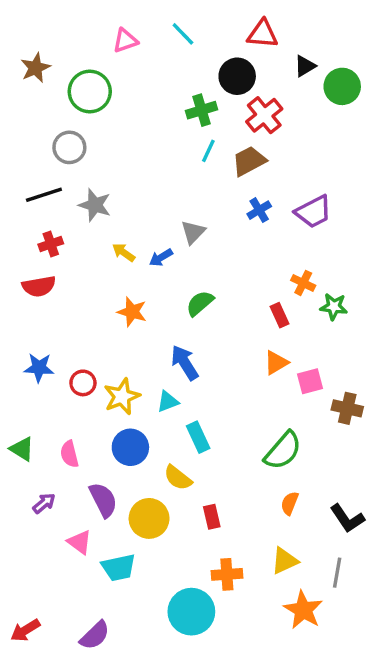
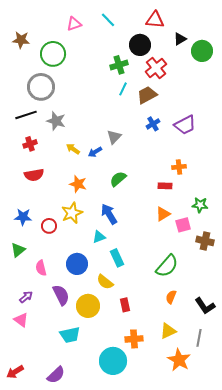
brown star: (36, 68) -> (21, 40), turned 30
gray circle: (69, 147) -> (41, 87), size x1.4
orange cross: (303, 283) -> (179, 167), turned -32
red semicircle: (39, 286) -> (34, 175), moved
green star: (334, 307) -> (200, 205), moved
red rectangle: (279, 315) -> (165, 186), turned -64
yellow star: (122, 396) -> (72, 213), moved
green triangle: (22, 449) -> (18, 250), moved, turned 49
pink triangle: (80, 542) -> (21, 320), moved

